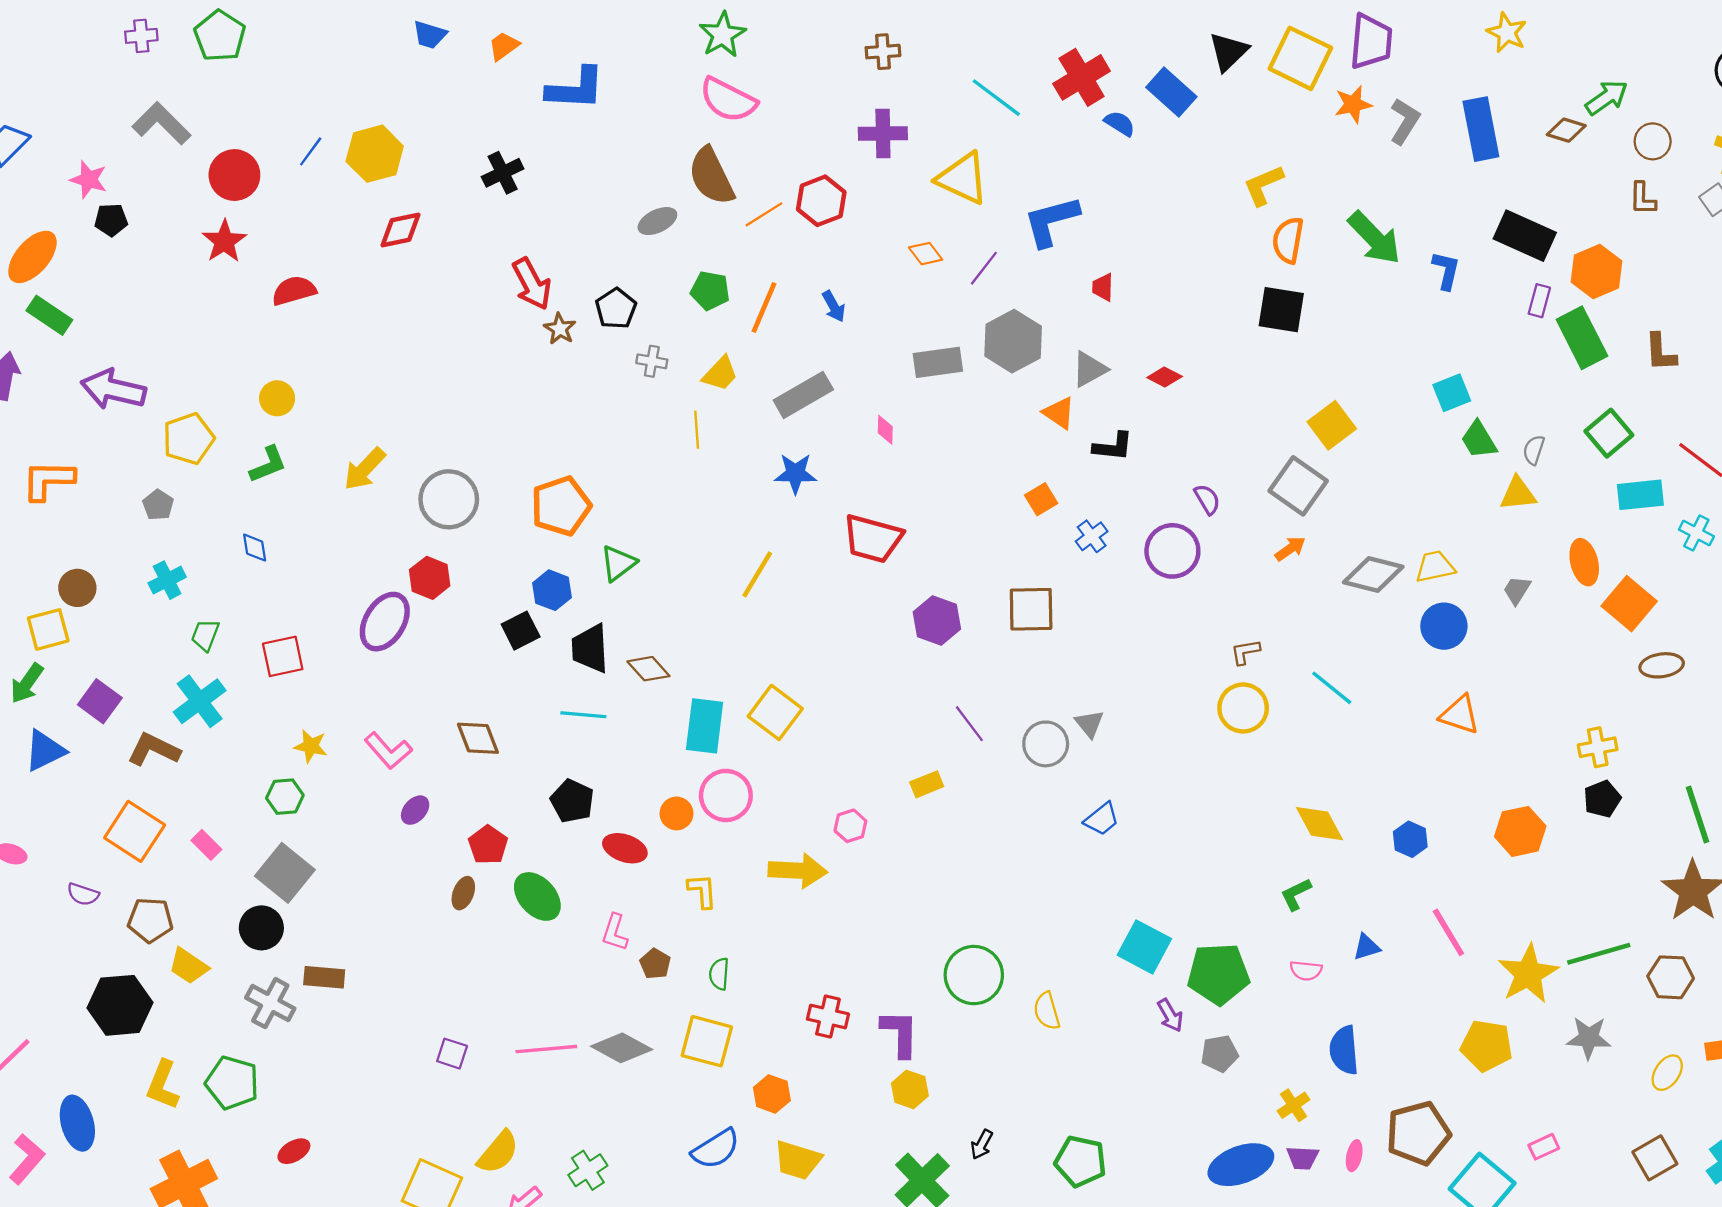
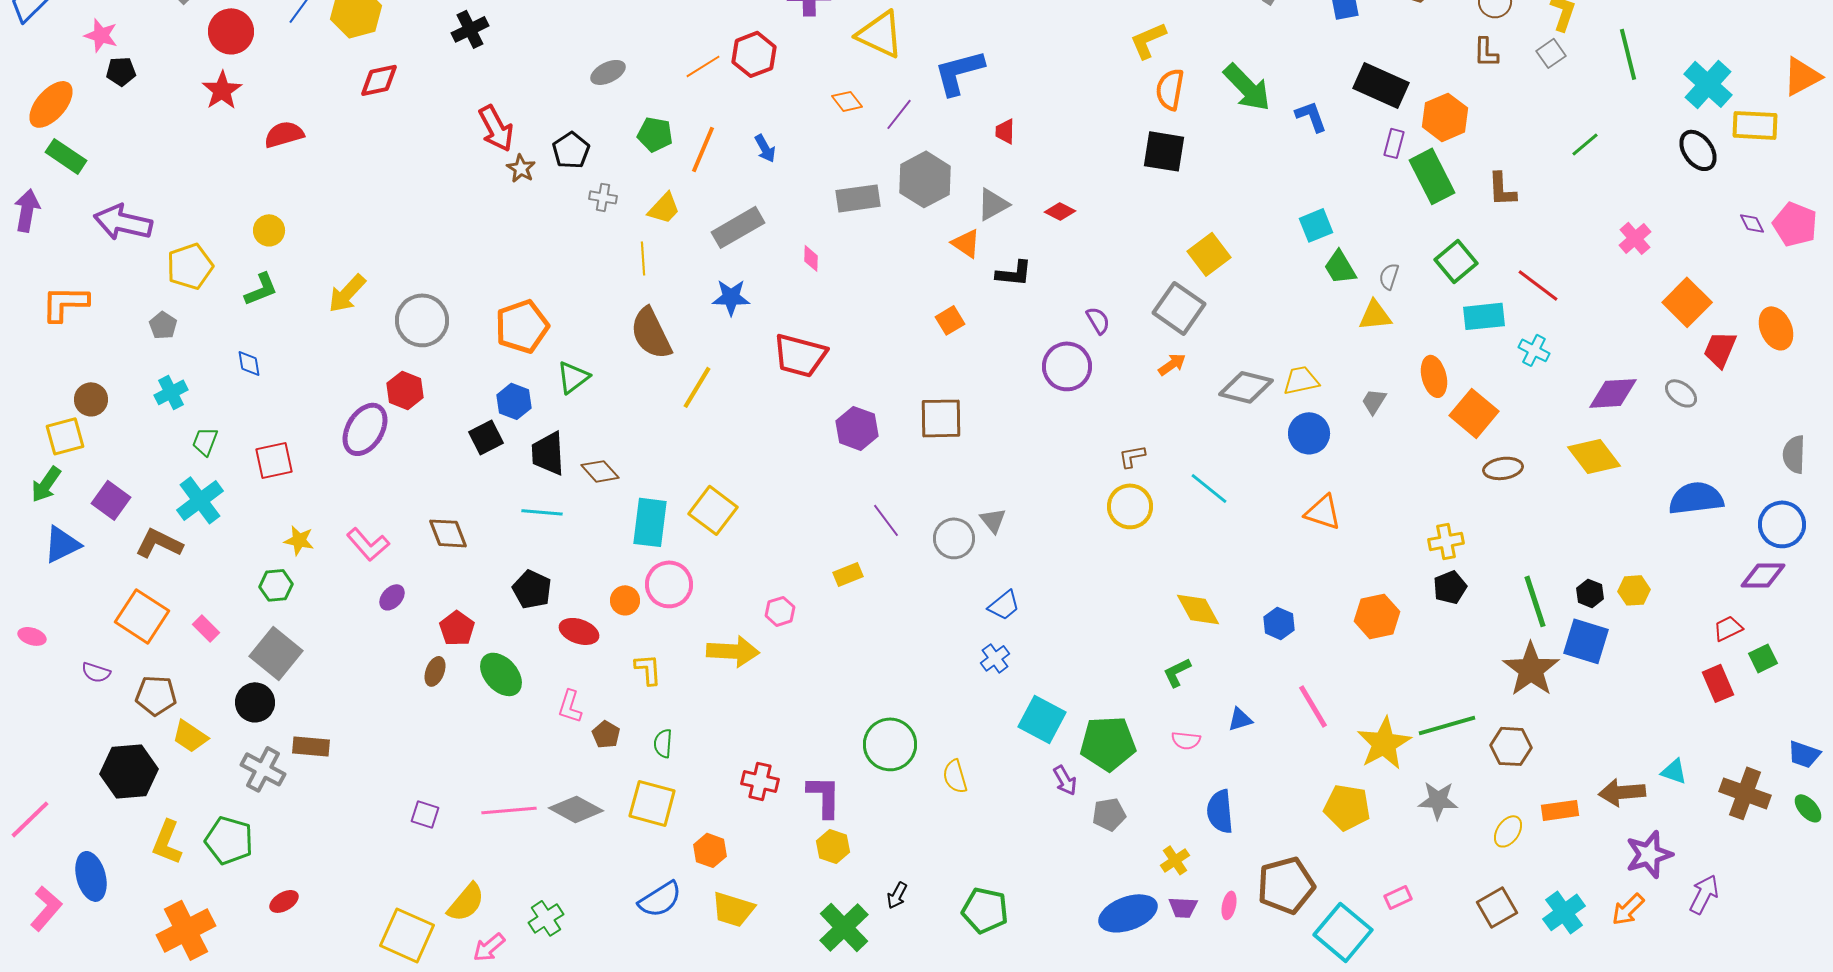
brown semicircle: (711, 176) -> (651, 333), moved
blue L-shape: (1446, 270) -> (1311, 116), turned -33
blue cross: (1092, 536) -> (995, 658), moved

